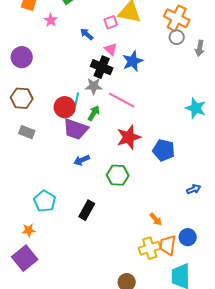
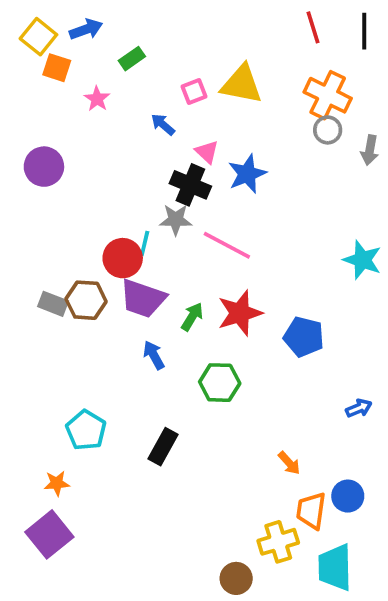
pink square: (111, 22) -> (194, 92), moved
brown hexagon: (22, 98) -> (86, 300), moved
green arrow: (94, 113) -> (192, 317), moved
blue arrow: (82, 160) -> (154, 355), turned 84
yellow cross: (150, 248) -> (278, 542), moved

